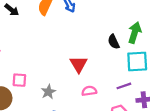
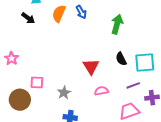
green arrow: (135, 33) -> (117, 24), moved
black semicircle: (114, 42) -> (121, 59), moved

